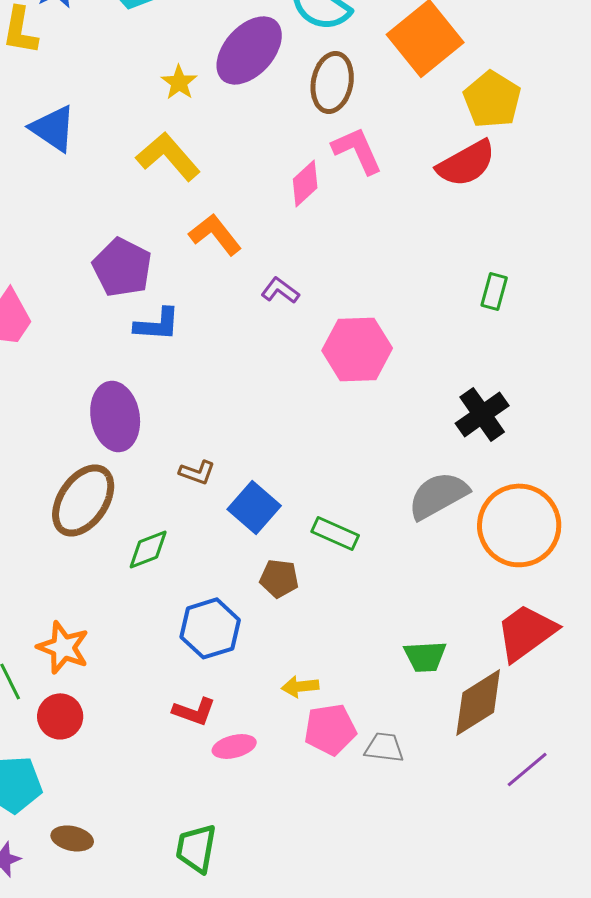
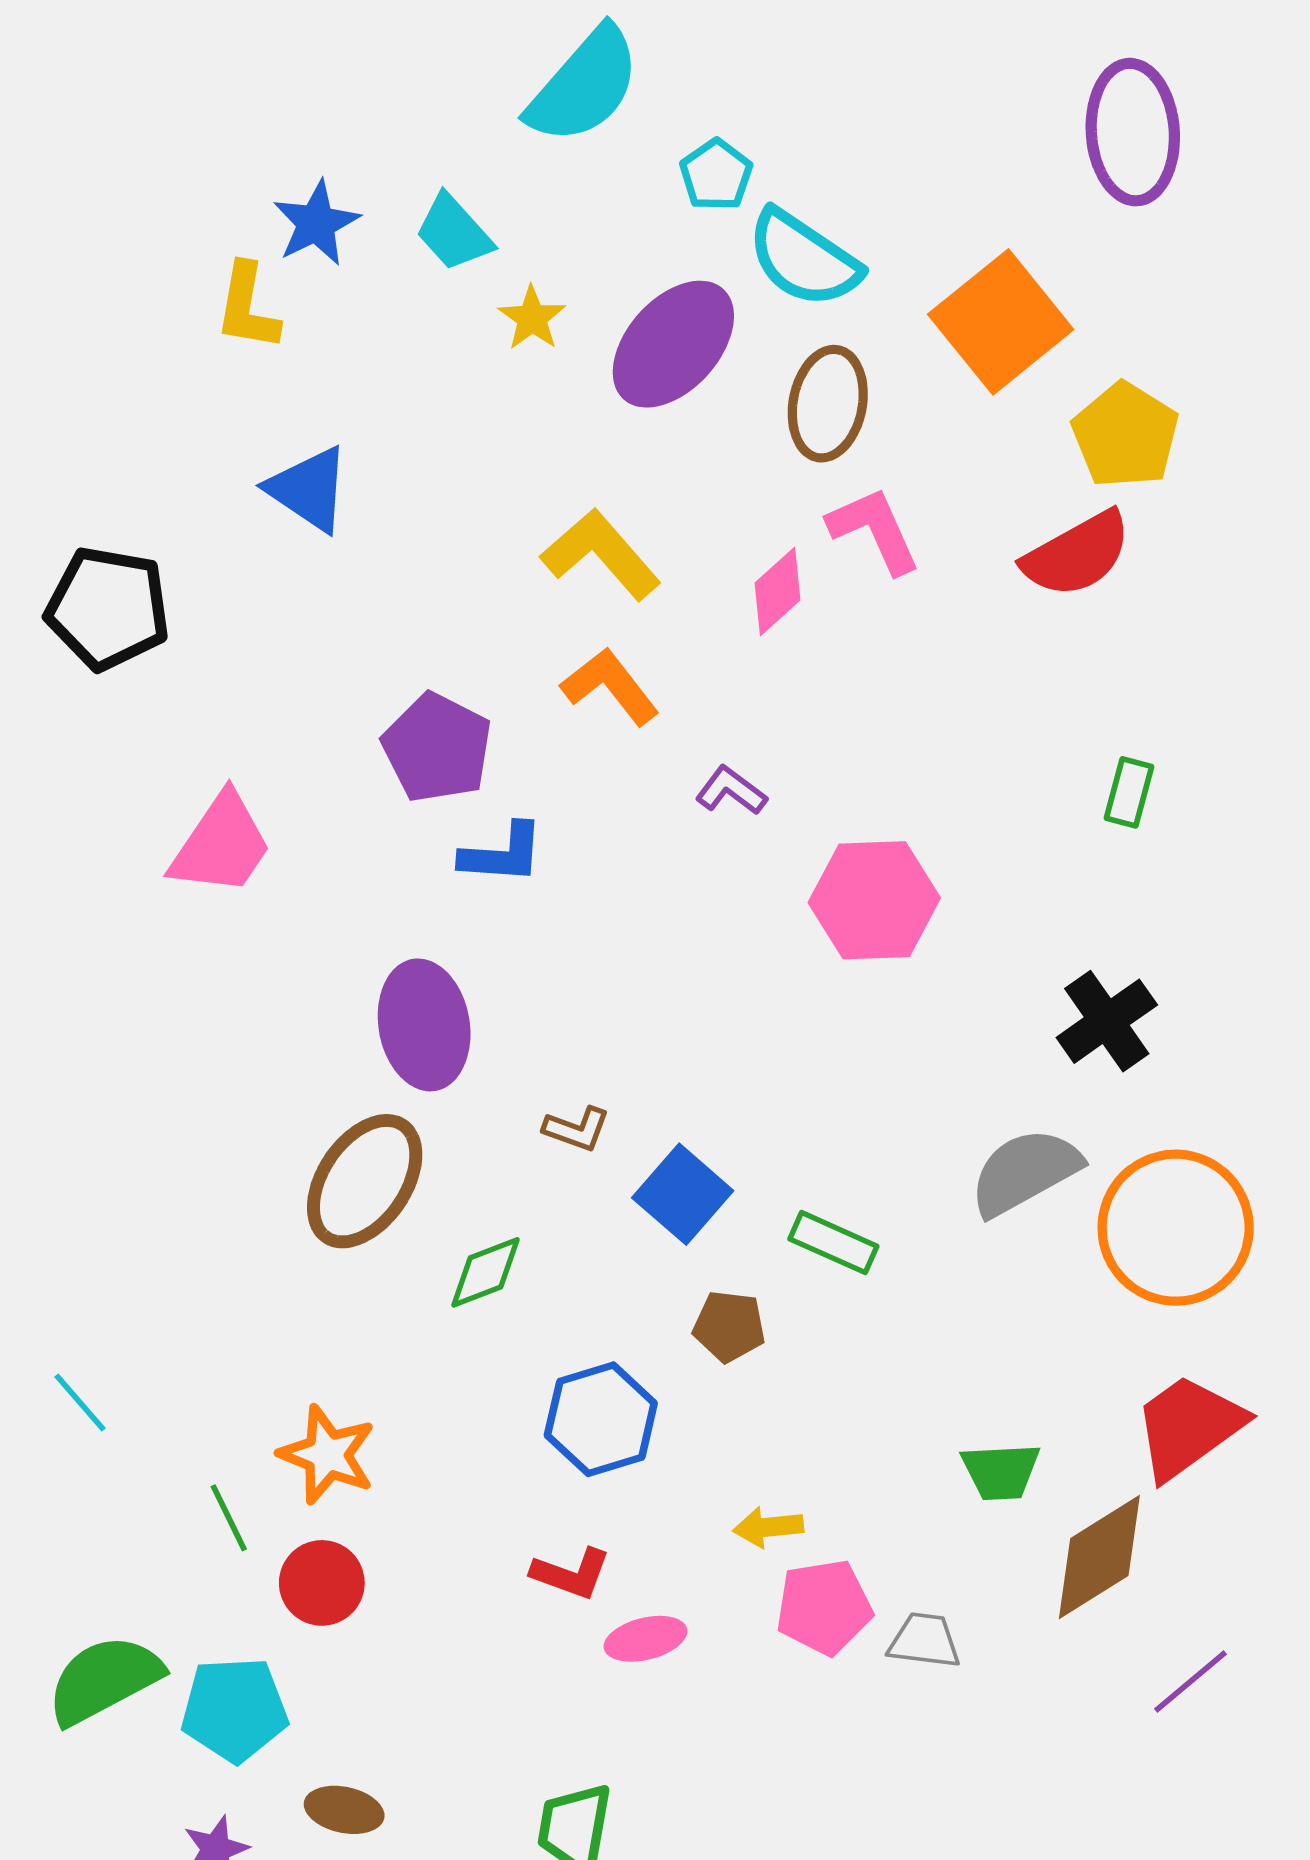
yellow star: (179, 82) -> (532, 318), moved
yellow L-shape: (168, 156) -> (601, 554), moved

